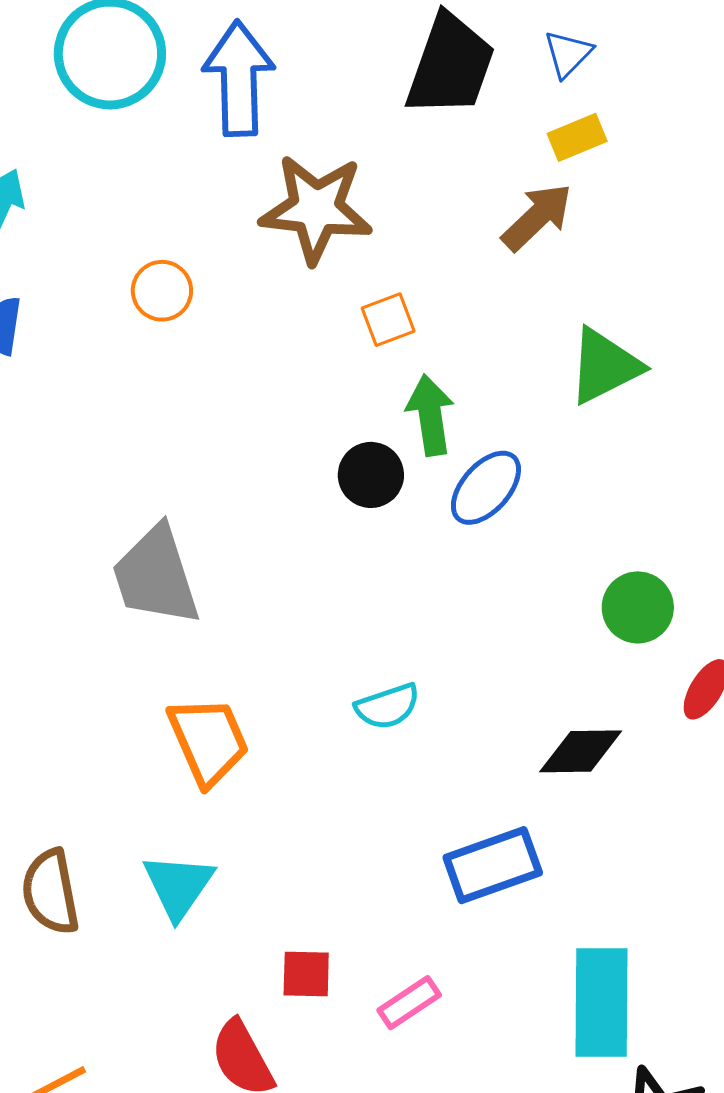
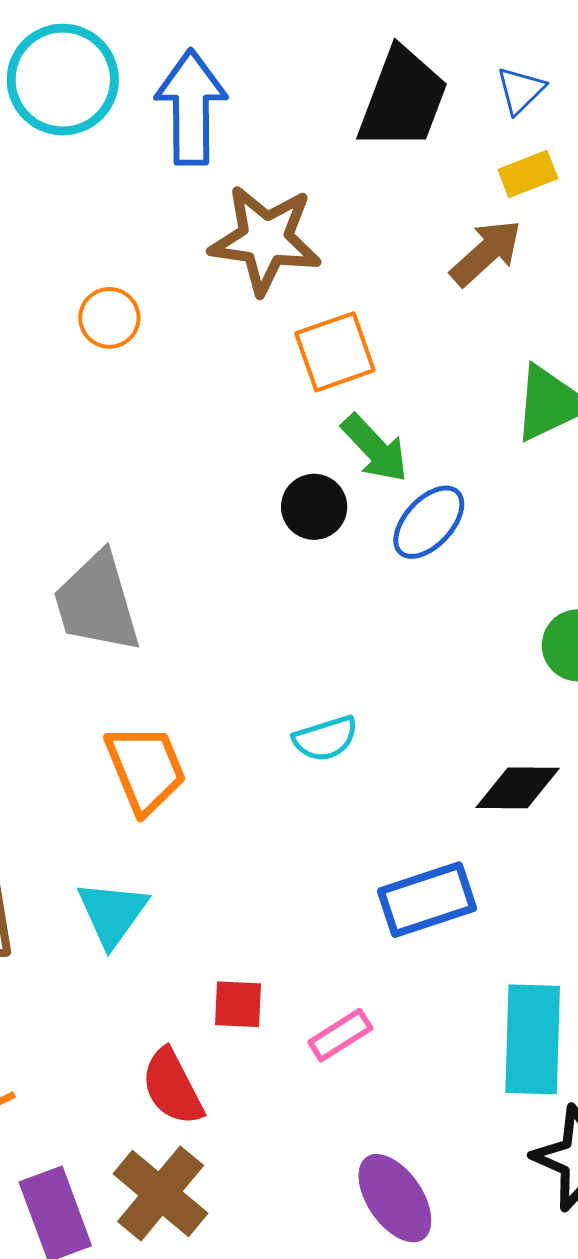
orange square: (388, 320) -> (335, 352), size x1.5
green arrow: (430, 415) -> (375, 448), turned 144

